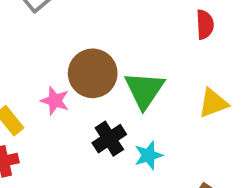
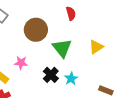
red semicircle: (205, 24) -> (71, 13), moved
brown circle: (93, 73) -> (36, 30), moved

